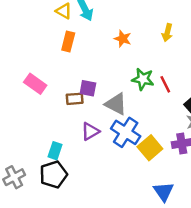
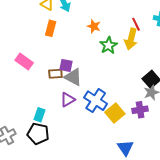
yellow arrow: (167, 33) -> (131, 39), moved, size x1.5
green star: (143, 79) -> (108, 45), moved, turned 30
red line: (165, 84) -> (136, 24), moved
gray triangle: (116, 104) -> (73, 77), moved
black pentagon: (53, 175) -> (38, 134), turned 30

